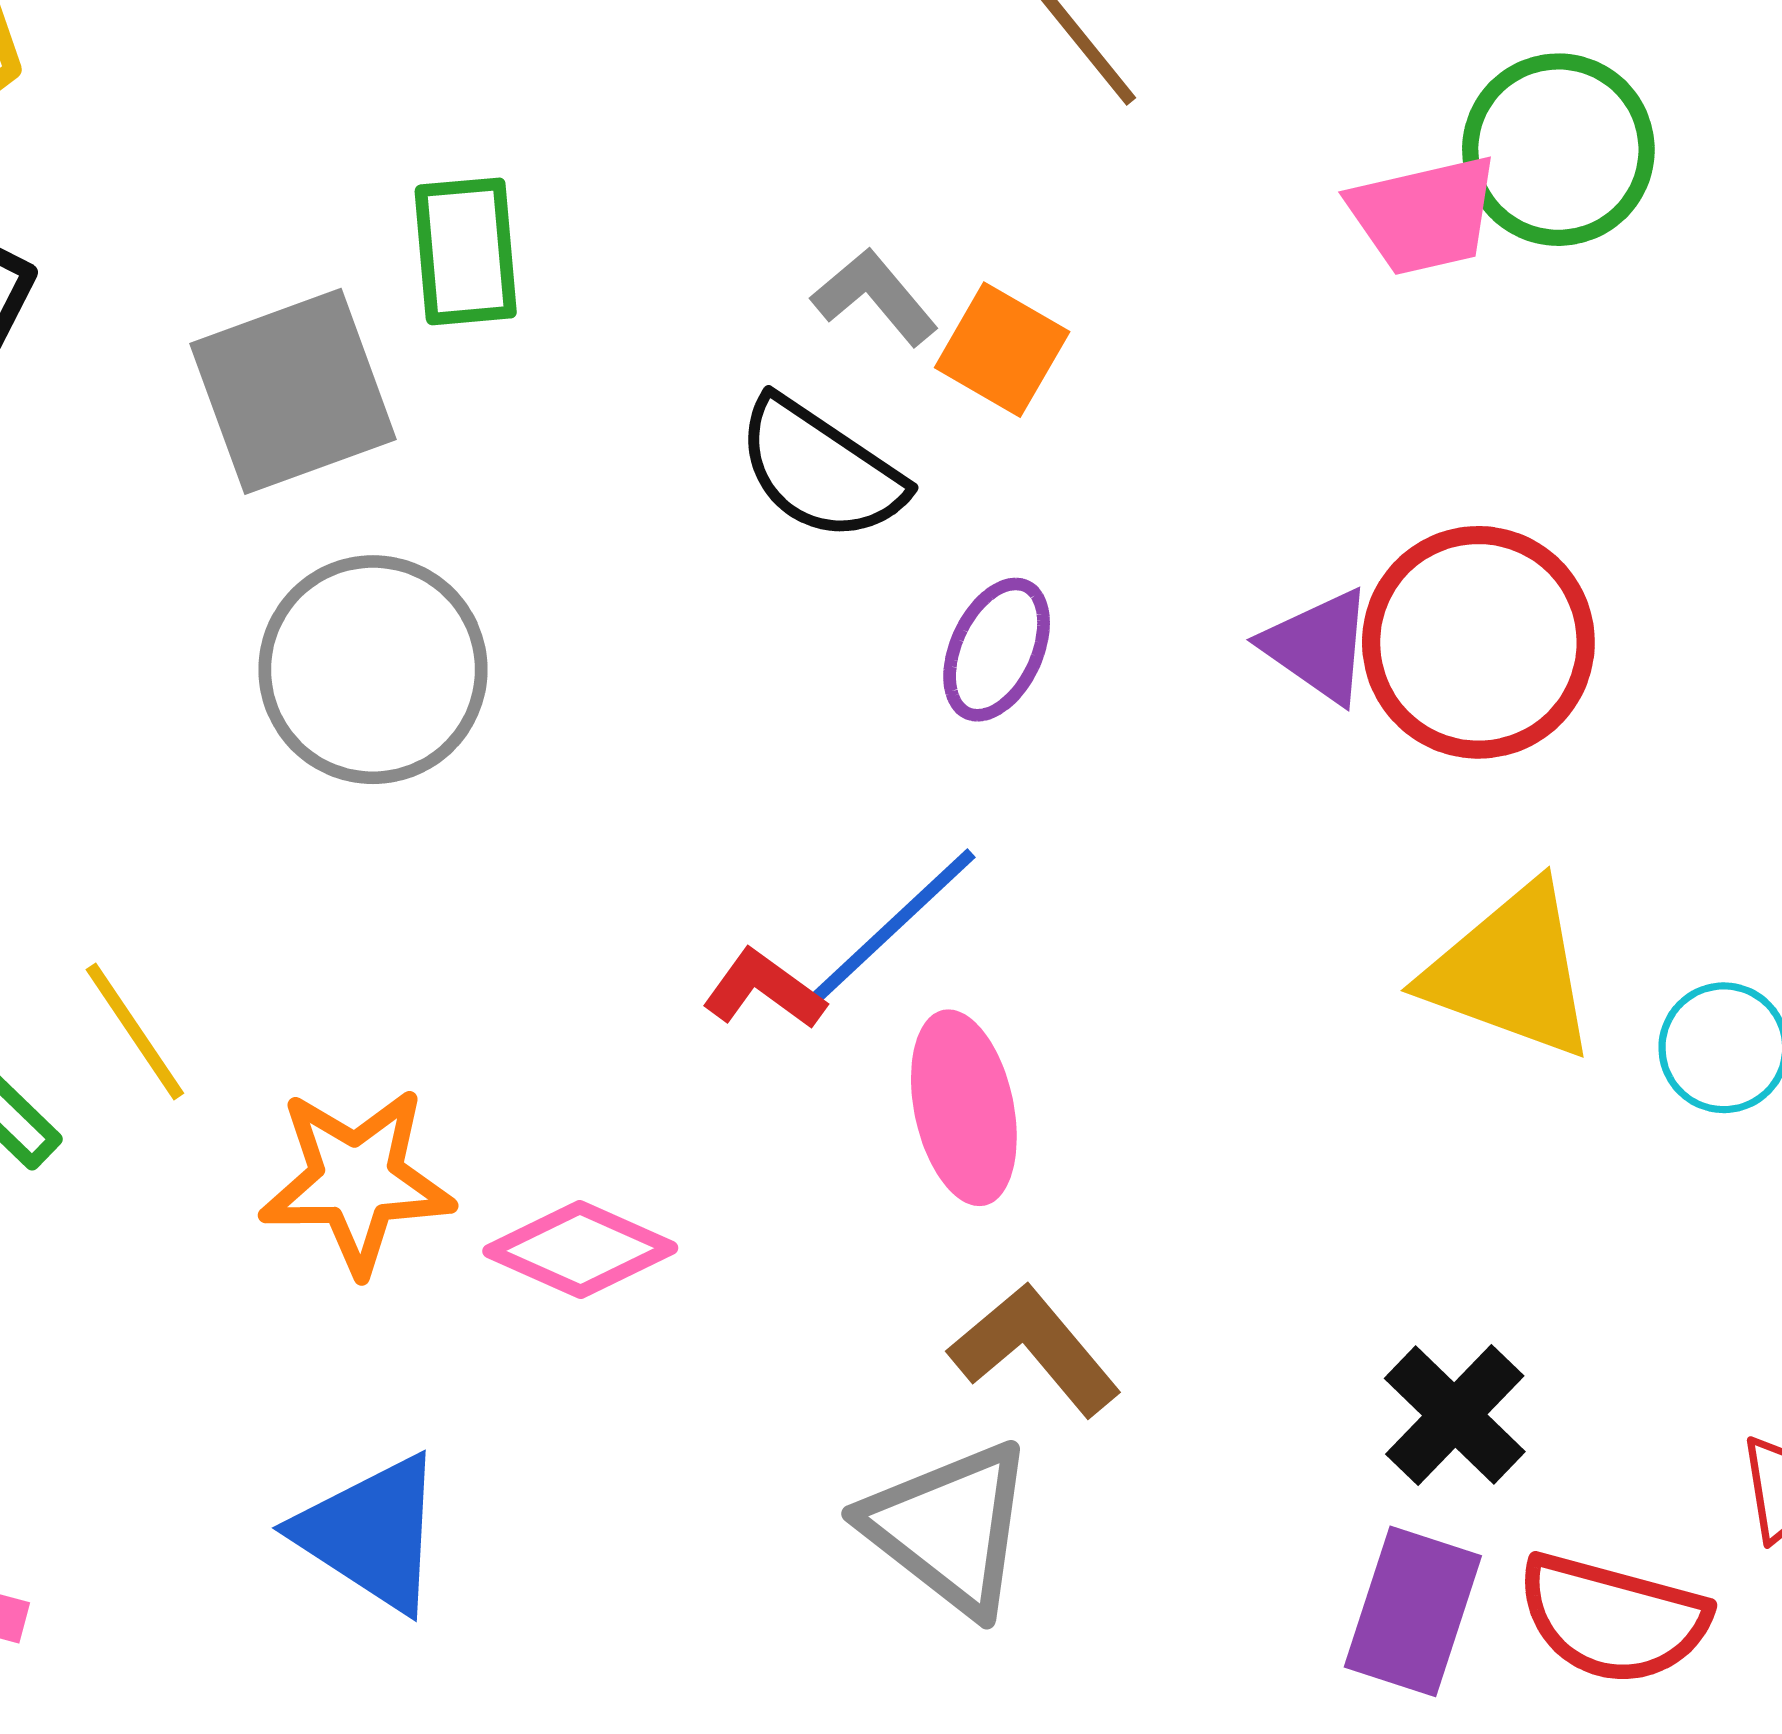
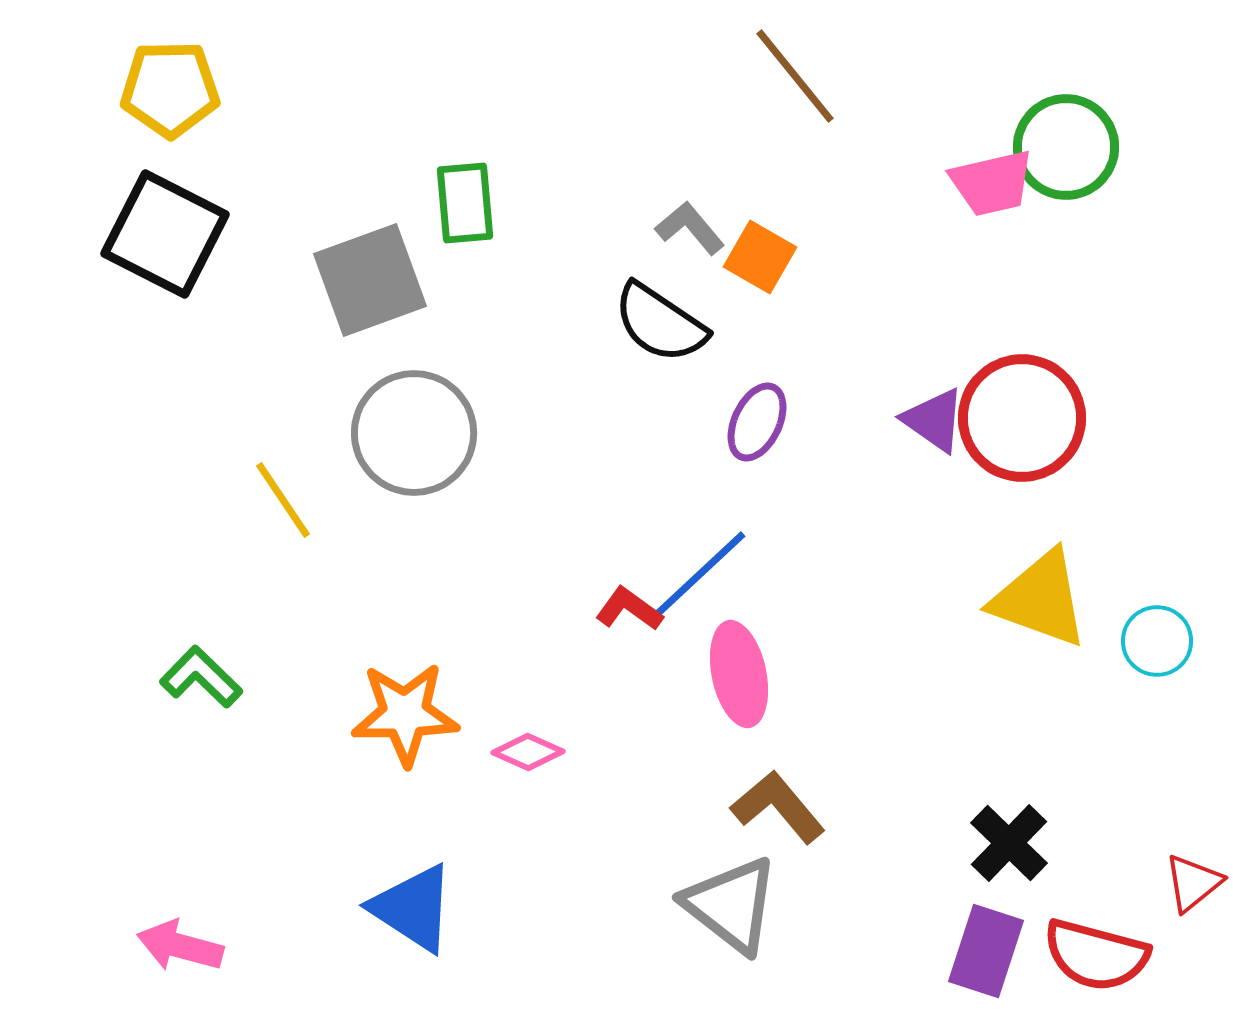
yellow line: (135, 1031) -> (283, 500), moved
pink diamond: (580, 1250) -> (528, 752), size x0.7

